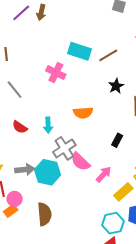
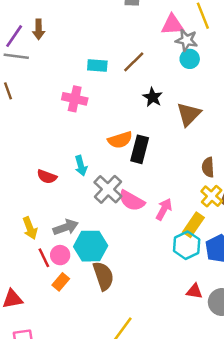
cyan rectangle: (80, 51) -> (97, 66), size x0.7
gray line: (15, 90) -> (16, 56), moved, turned -30
black rectangle: (117, 140) -> (140, 149), moved, size x1.5
cyan hexagon: (48, 172) -> (91, 246), moved
pink circle: (15, 199) -> (60, 255), moved
cyan hexagon: (113, 223) -> (187, 245), moved

